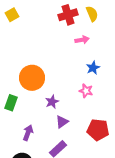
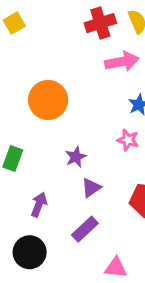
pink arrow: (82, 40) -> (122, 62), size x1.5
orange circle: (32, 78) -> (48, 100), moved

